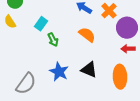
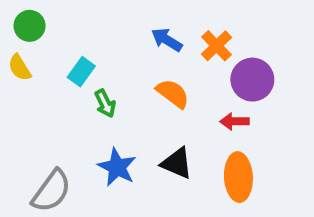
red arrow: (128, 49) -> (234, 121), moved

